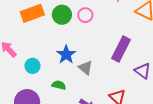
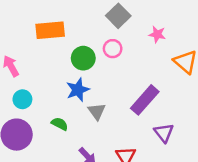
green circle: (62, 15) -> (83, 58), moved
cyan circle: (32, 66) -> (22, 99), moved

